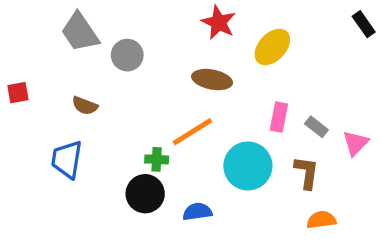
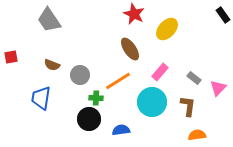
gray circle: (127, 55) -> (80, 75), moved
brown ellipse: (212, 80) -> (130, 49), turned 45
pink rectangle: (279, 117) -> (160, 72), moved, turned 30

